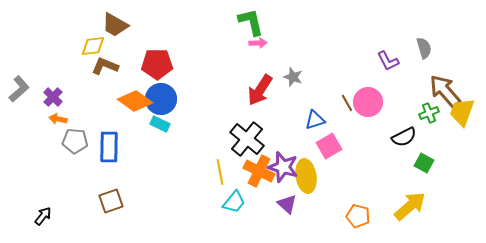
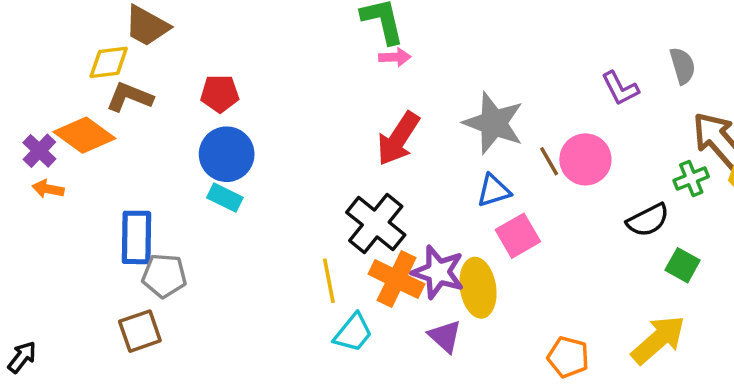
red pentagon: (157, 64) -> (220, 94), size x0.7
gray star: (293, 77) -> (494, 123), moved, size x1.8
orange diamond: (135, 101) -> (84, 135), moved
gray pentagon: (75, 141) -> (164, 276), moved

